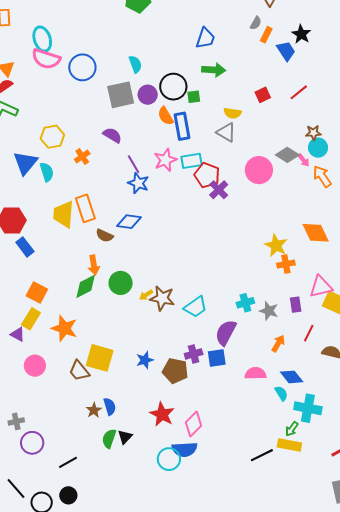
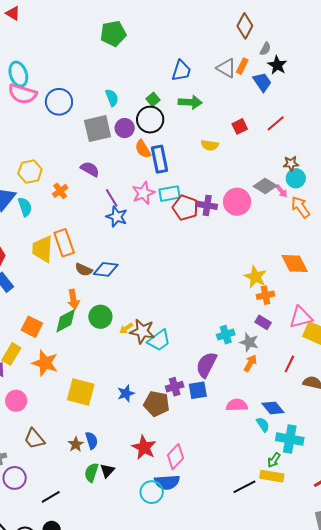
gray semicircle: (256, 23) -> (265, 49), moved
green square: (194, 97) -> (153, 99), moved, turned -32
gray triangle: (226, 132) -> (226, 68), moved
purple cross: (219, 190) -> (207, 205), moved, turned -36
blue diamond: (129, 222) -> (106, 269), moved
orange square: (37, 292) -> (32, 327), moved
purple rectangle: (296, 305) -> (263, 322), moved, turned -49
cyan trapezoid: (196, 307) -> (159, 340), moved
orange arrow: (278, 343) -> (250, 363), moved
brown trapezoid: (79, 371) -> (34, 439), moved

